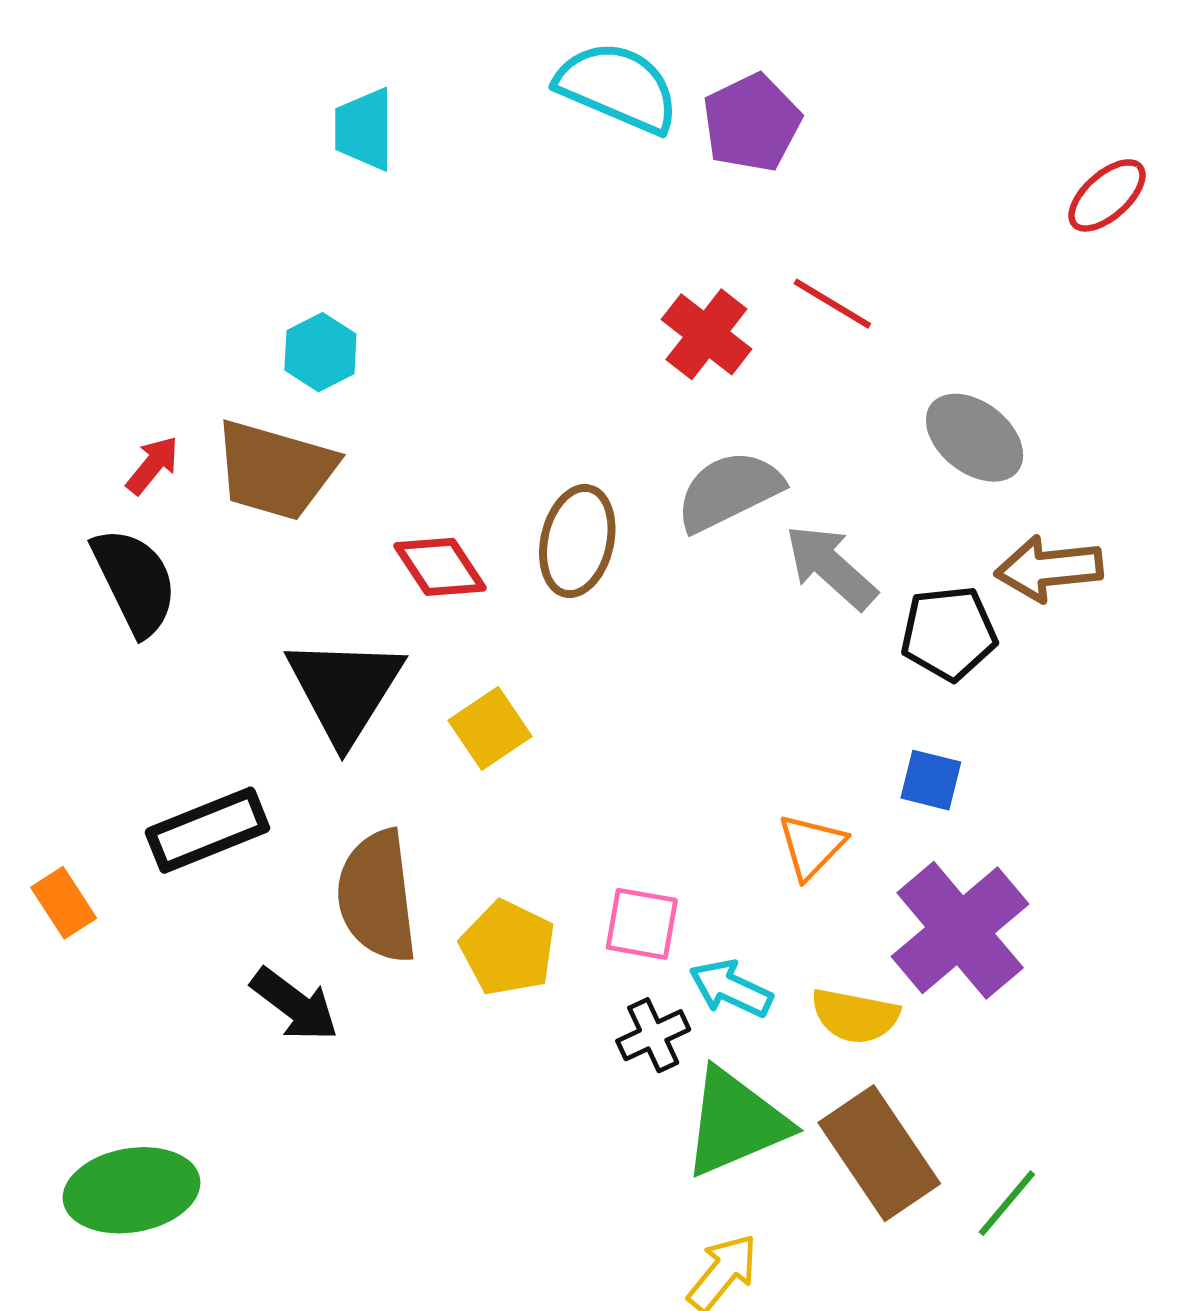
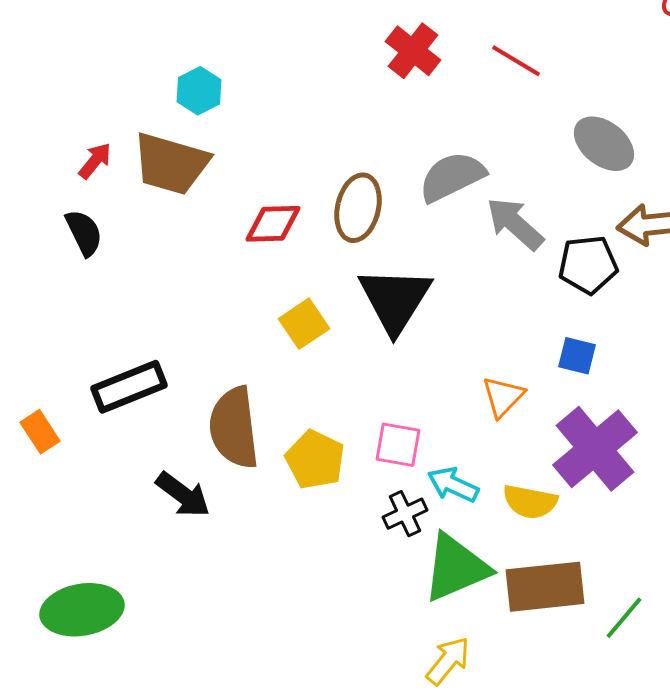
red cross: (706, 334) -> (413, 51), moved
red diamond: (440, 567) -> (273, 224), turned -58
black semicircle: (135, 581) -> (84, 233), size x0.7
black triangle: (345, 690) -> (395, 300), moved
brown rectangle: (879, 1153) -> (545, 587), turned -62

